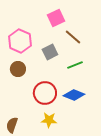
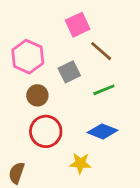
brown circle: (18, 69) -> (37, 95), moved
red circle: (45, 93) -> (46, 131), moved
yellow star: (49, 120) -> (80, 163), moved

